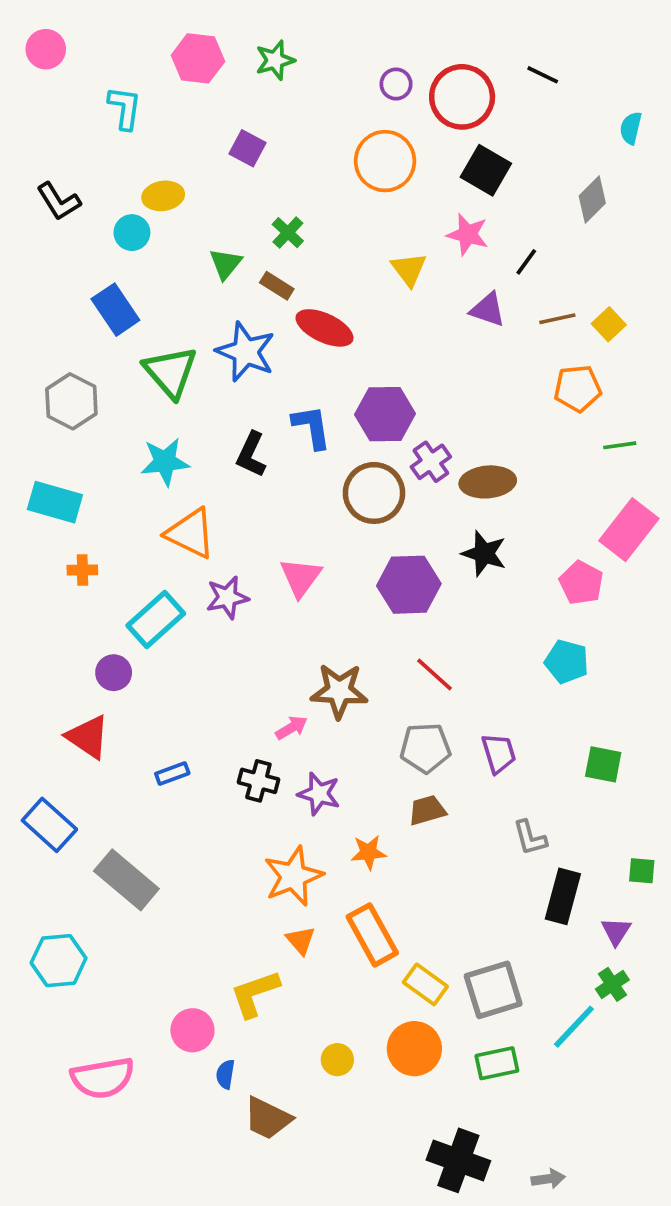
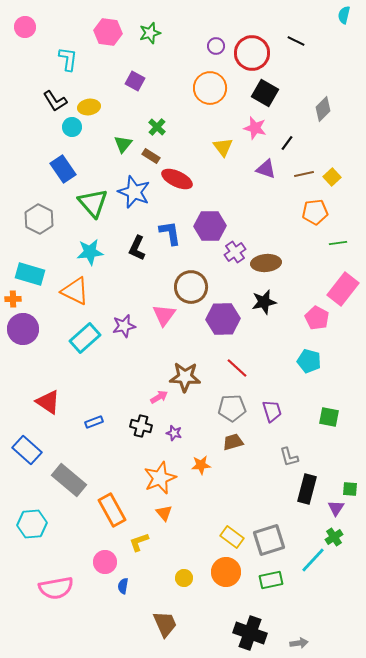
cyan semicircle: (631, 128) -> (344, 15), moved
black L-shape: (59, 201) -> (55, 101), moved
brown circle: (374, 493) -> (191, 287), moved
orange triangle: (191, 533) -> (75, 291), moved
black star: (484, 553) -> (264, 302), turned -30
orange cross: (82, 570) -> (13, 299), moved
purple circle: (114, 673) -> (23, 329), moved, size x1.6
purple star: (319, 794) -> (174, 433), size x0.7
green square: (642, 871) -> (350, 489), moved
orange rectangle: (372, 935) -> (112, 510), moved
yellow L-shape: (255, 994) -> (139, 542), size x0.7
brown trapezoid: (268, 1118) -> (165, 624), moved, turned -140

